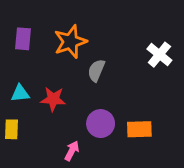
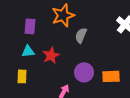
purple rectangle: (23, 39) -> (30, 26), moved
red star: (53, 99) -> (51, 55), turned -30

